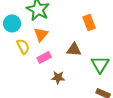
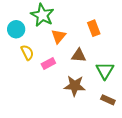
orange triangle: (41, 34) -> (59, 36), moved
brown star: (58, 77) -> (75, 86), moved, size x1.5

